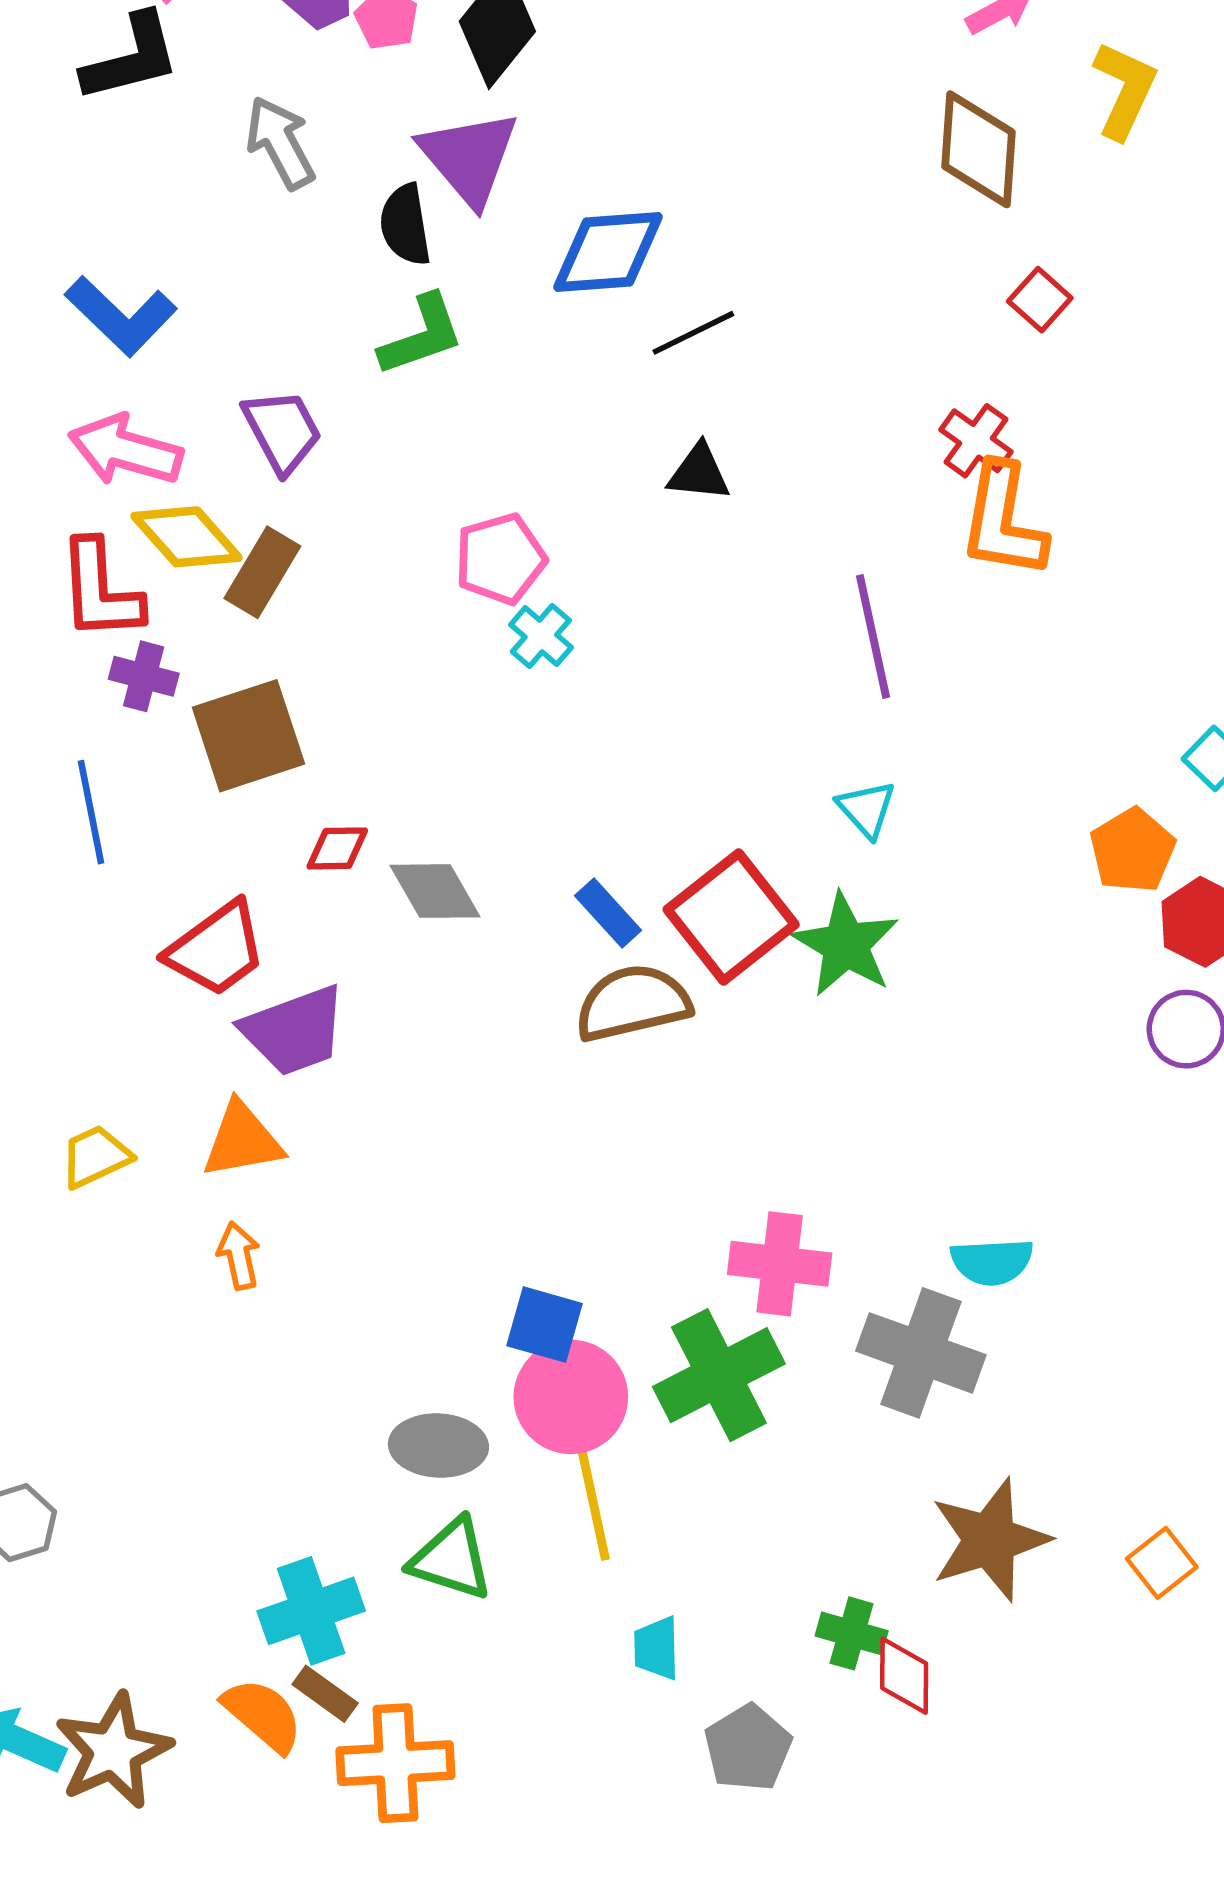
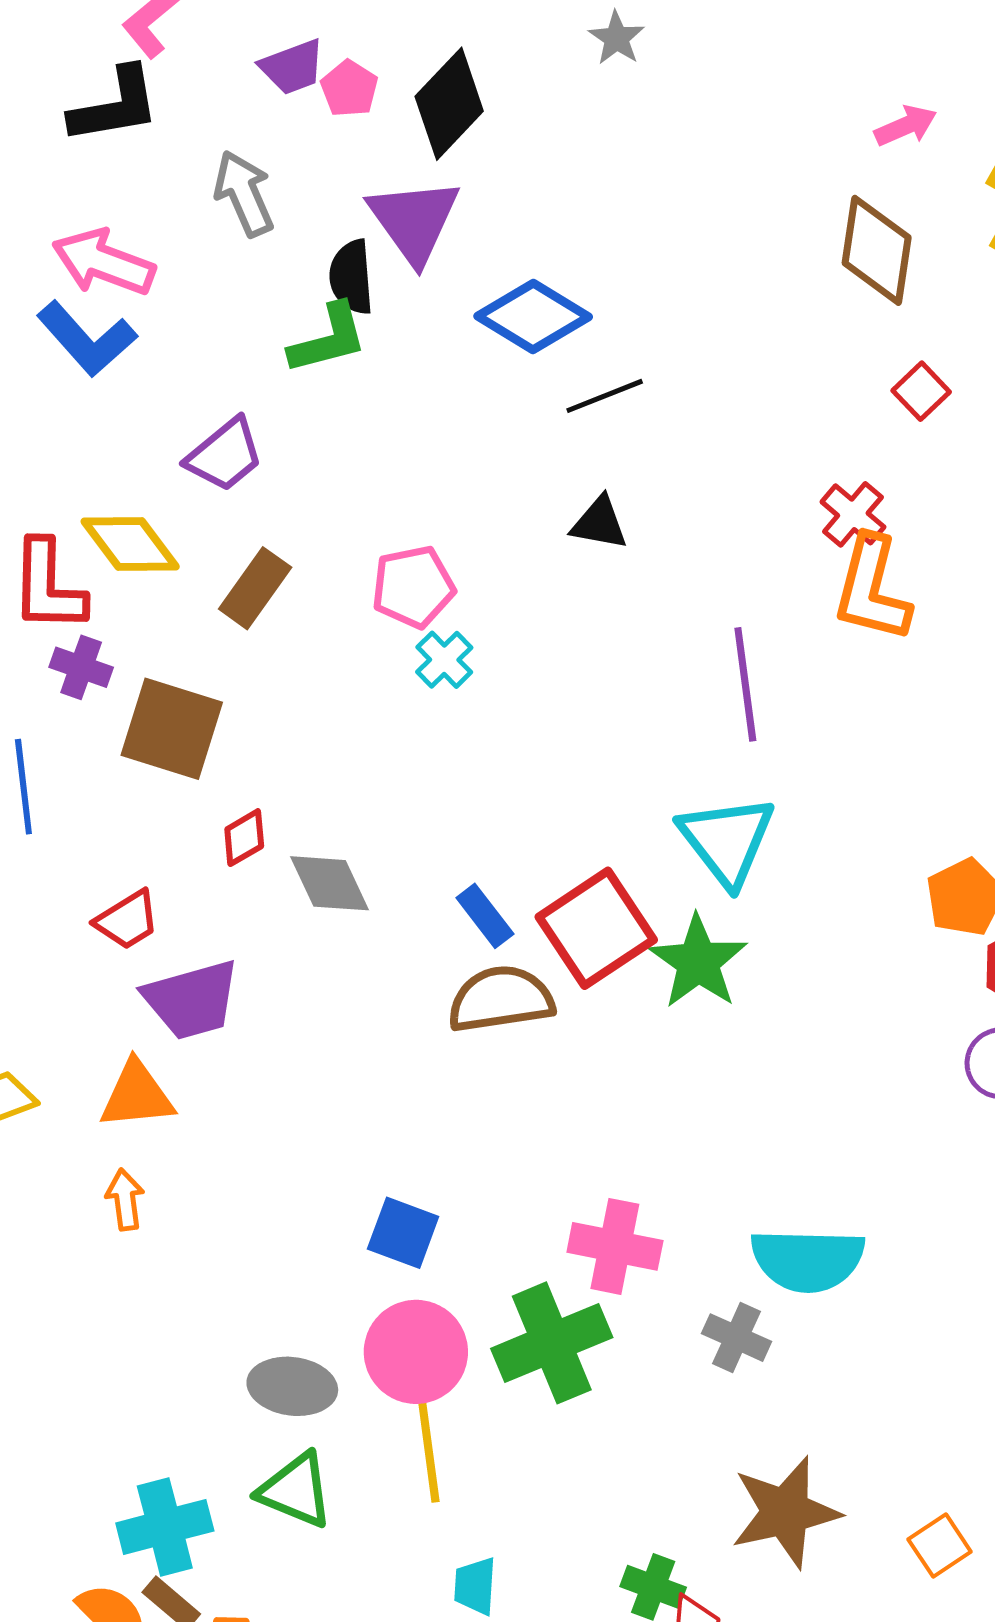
blue diamond: (608, 252) -> (533, 316), turned 31
green L-shape: (422, 335) -> (328, 339), moved
purple trapezoid: (282, 431) -> (225, 455), turned 74
pink arrow: (125, 450) -> (103, 262), moved
brown rectangle: (262, 572) -> (255, 588), moved
brown square: (248, 736) -> (172, 729), turned 31
cyan triangle: (866, 809) -> (727, 840), size x1.8
red diamond: (337, 848) -> (244, 838), turned -34
red trapezoid: (216, 949) -> (127, 920), size x0.7
cyan semicircle: (992, 1262) -> (808, 1260), size x1.5
blue square: (545, 1325) -> (403, 1233), moved
gray cross: (921, 1353) -> (736, 1338), size x0.6

